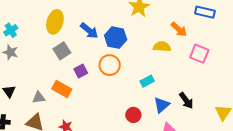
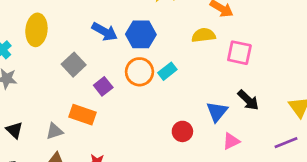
yellow ellipse: (55, 22) -> (36, 30), moved
pink square: (199, 54) -> (239, 53), moved
cyan rectangle: (147, 81) -> (167, 71), moved

